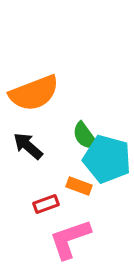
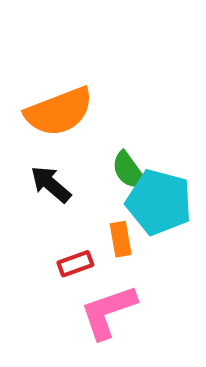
orange rectangle: (79, 186) -> (121, 239), turned 60

